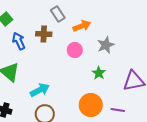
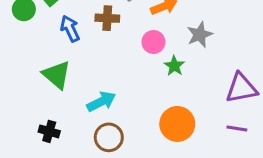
green star: (99, 73) -> (174, 66), moved
purple line: (118, 110) -> (237, 128), moved

